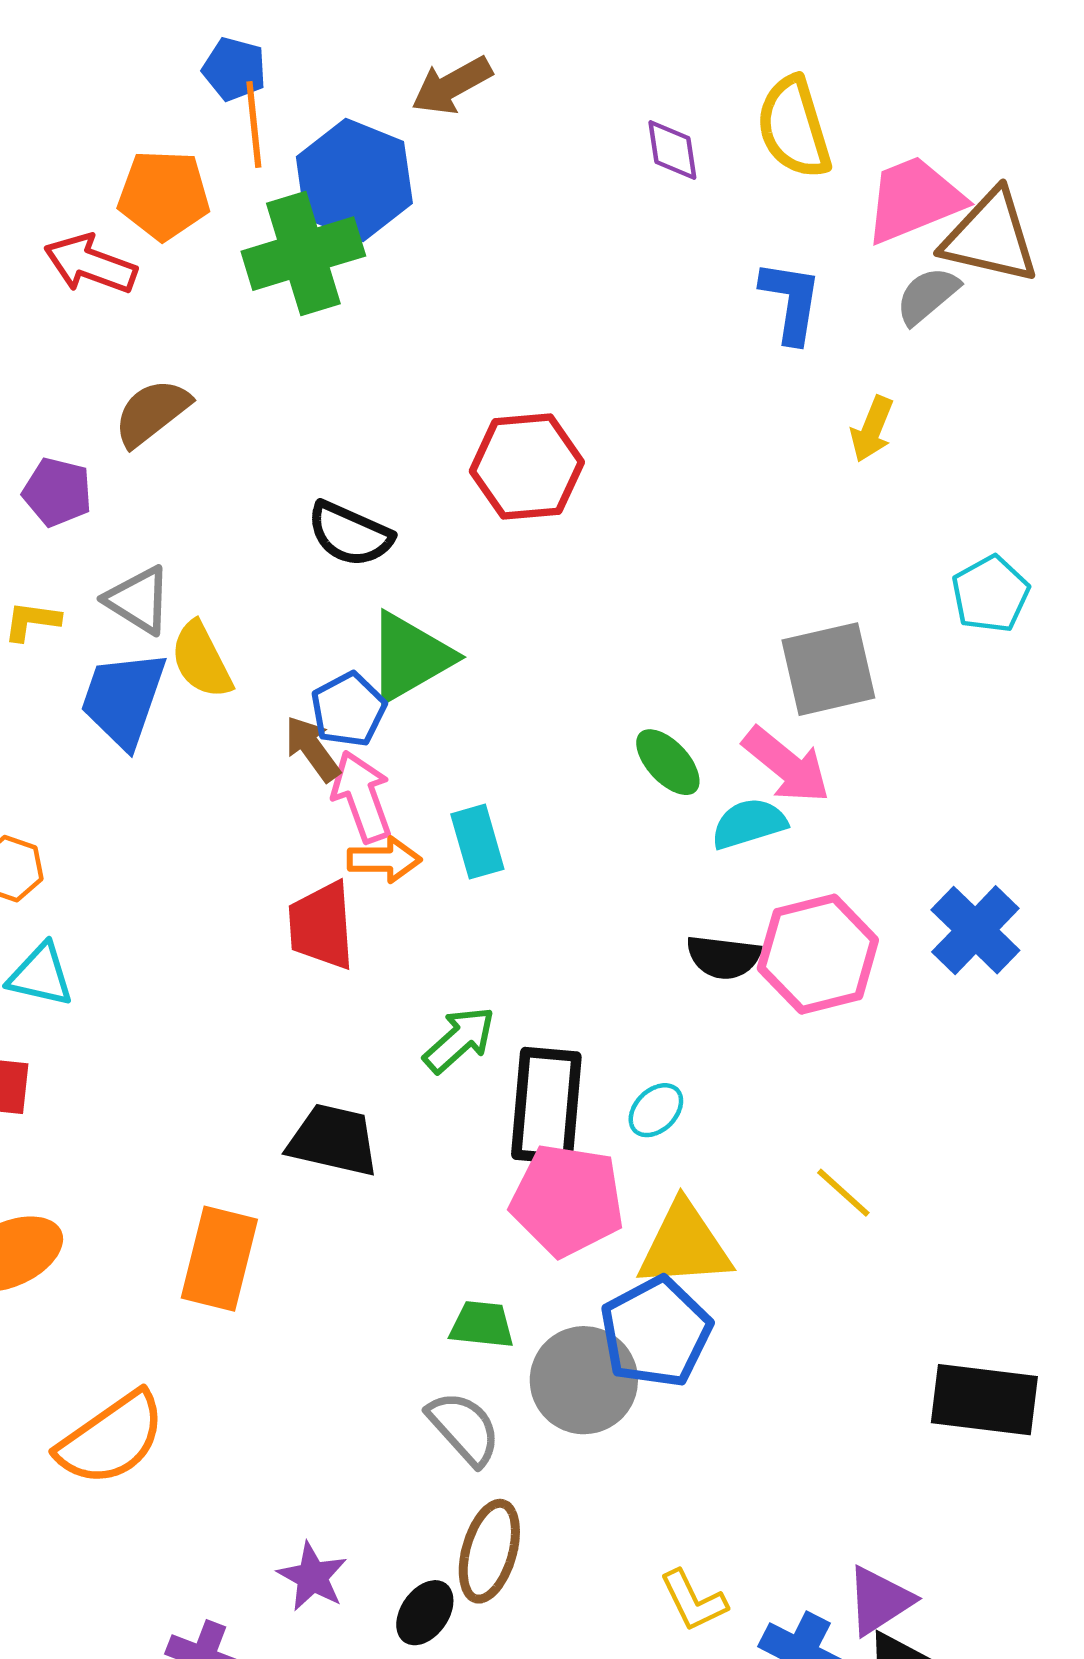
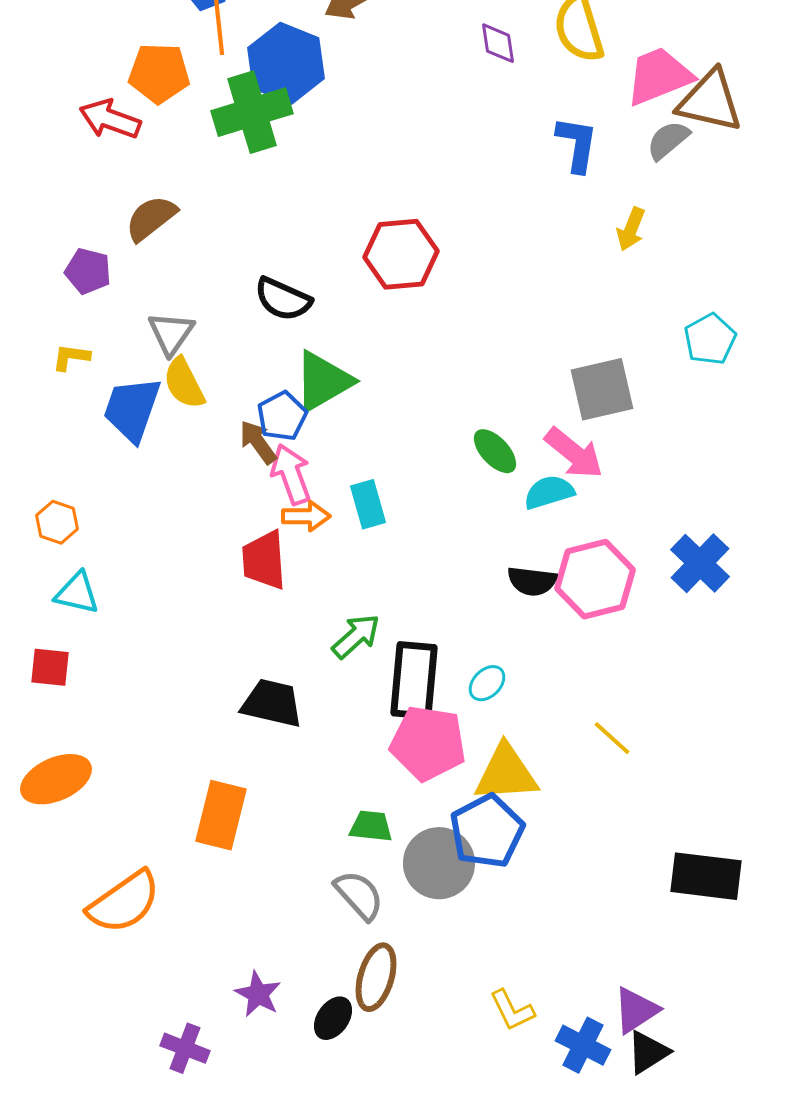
gray triangle: (138, 600) -> (171, 333), moved, turned 33
orange rectangle: (219, 1259) -> (221, 815), moved

